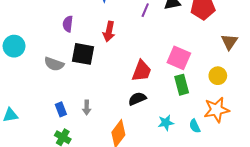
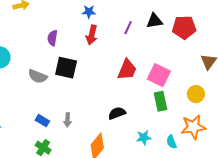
red arrow: (109, 31) -> (92, 35), moved
red trapezoid: (142, 71) -> (127, 70), moved
blue rectangle: (61, 109) -> (42, 121), turned -40

